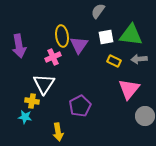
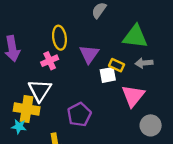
white square: (106, 37) -> (108, 75), moved
purple triangle: (79, 45) -> (89, 54), moved
yellow cross: (32, 101) -> (27, 109), size x1.6

